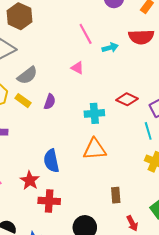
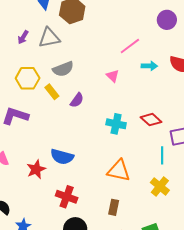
pink line: (86, 34) -> (130, 46), turned 65
orange triangle: (95, 149) -> (119, 171), moved
blue semicircle: (51, 161) -> (62, 157), turned -80
red cross: (49, 201) -> (67, 197), moved

